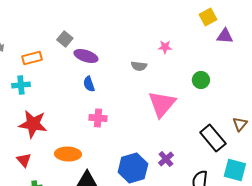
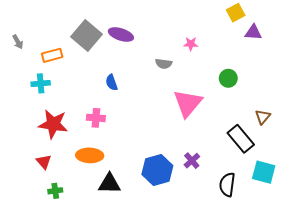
gray square: (65, 39) -> (87, 36), size x1.8
purple ellipse: (86, 56) -> (121, 34), moved
pink cross: (98, 118) -> (96, 118), moved
brown triangle: (240, 124) -> (263, 117), moved

